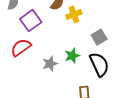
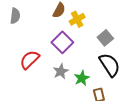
purple square: (31, 21) -> (62, 42), moved
green star: (72, 56) -> (82, 78), moved

